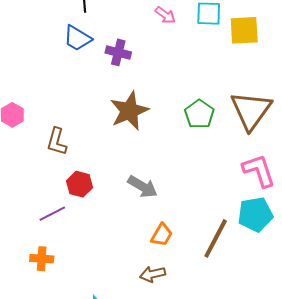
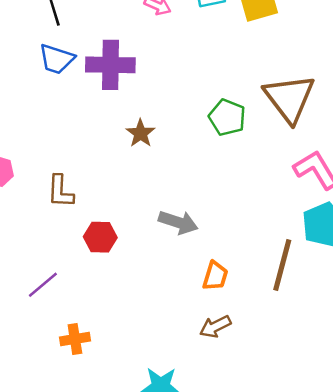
purple cross: (118, 52) -> (110, 65), size x1.5
brown star: (129, 111) -> (141, 133), size x0.6
purple line: (52, 214) -> (43, 285), moved

